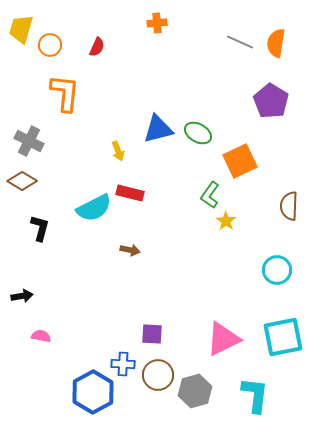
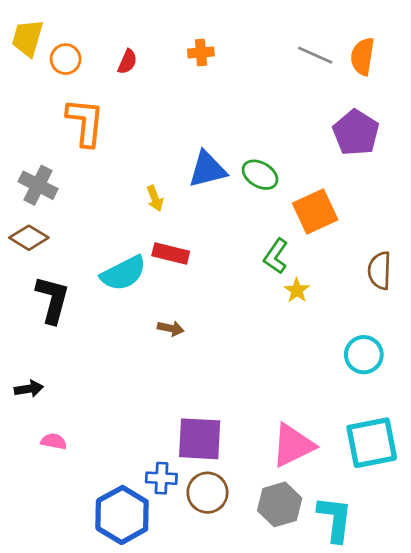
orange cross: (157, 23) -> (201, 52), moved
black L-shape: (40, 228) -> (52, 299), size x1.4
purple square: (152, 334) -> (200, 439), size x1.6
gray hexagon: (195, 391) -> (280, 504), moved

